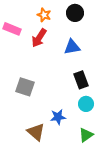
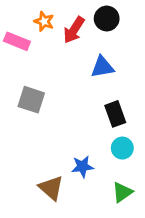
orange star: (44, 15) -> (44, 21), moved
red arrow: (39, 38) -> (74, 30), moved
gray square: (25, 87) -> (31, 100), moved

